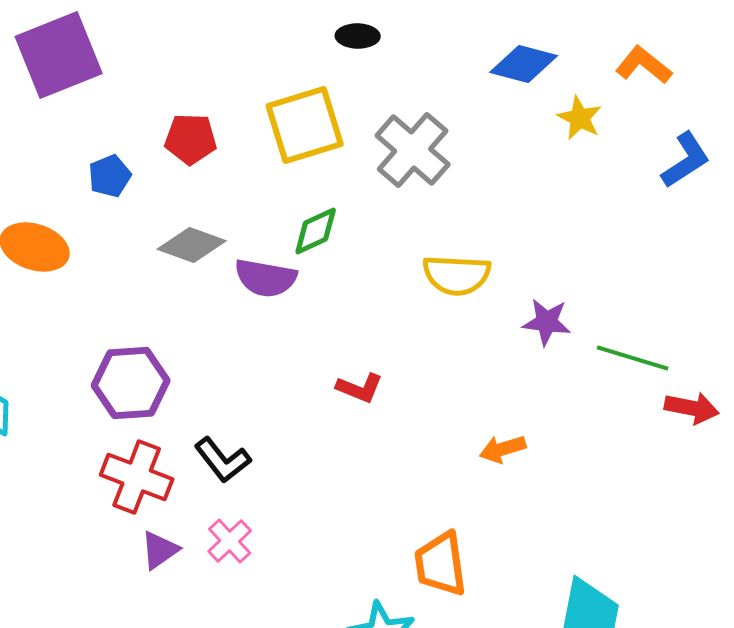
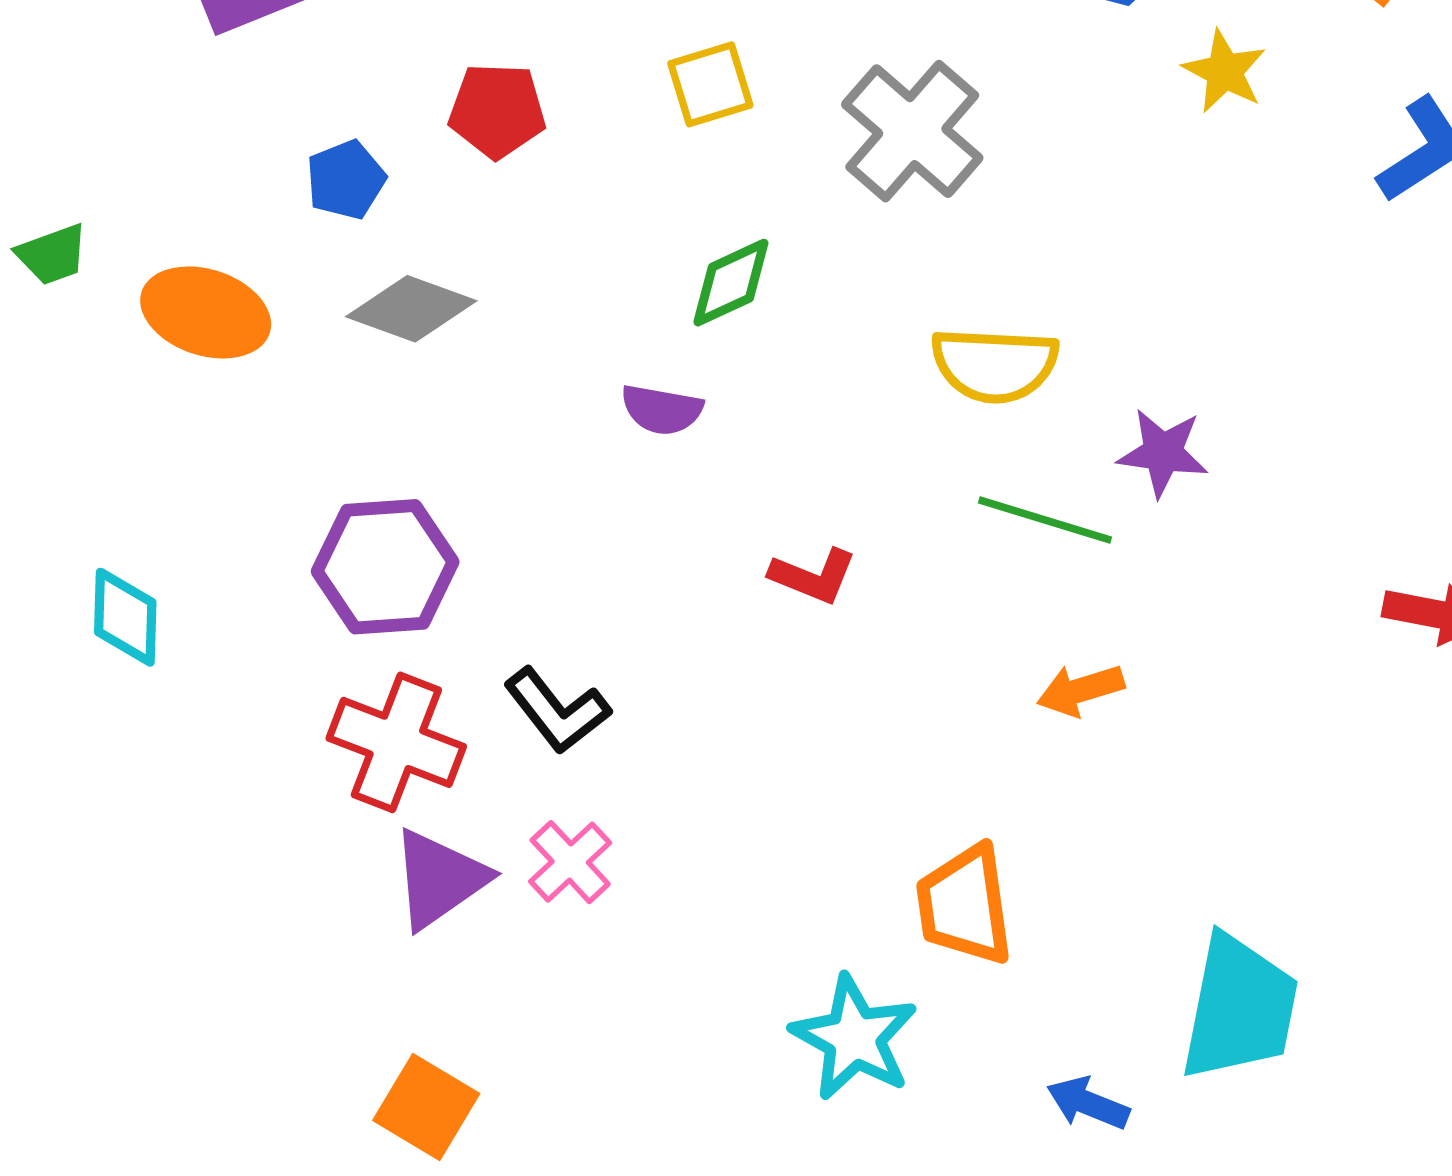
yellow square: (305, 125) -> (710, 84), size x0.6
gray diamond: (192, 245) -> (411, 309), moved
purple semicircle: (266, 278) -> (662, 410), moved, size x0.7
green line: (633, 358) -> (1045, 520), moved
purple triangle: (160, 550) -> (439, 879), size x1.4

